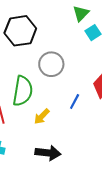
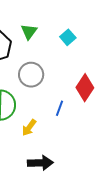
green triangle: (81, 13) -> (29, 32), moved

